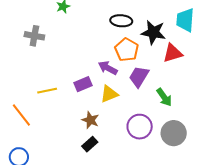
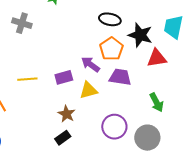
purple trapezoid: (139, 77) -> (120, 77), turned 60
green arrow: (164, 97) -> (157, 102), moved

